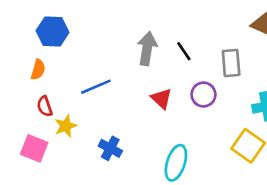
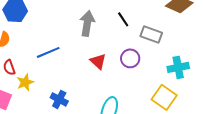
black line: (184, 51) -> (123, 19), moved
gray rectangle: (231, 63) -> (151, 34), turned -65

